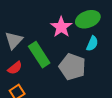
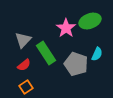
cyan semicircle: (92, 44) -> (97, 54), moved

